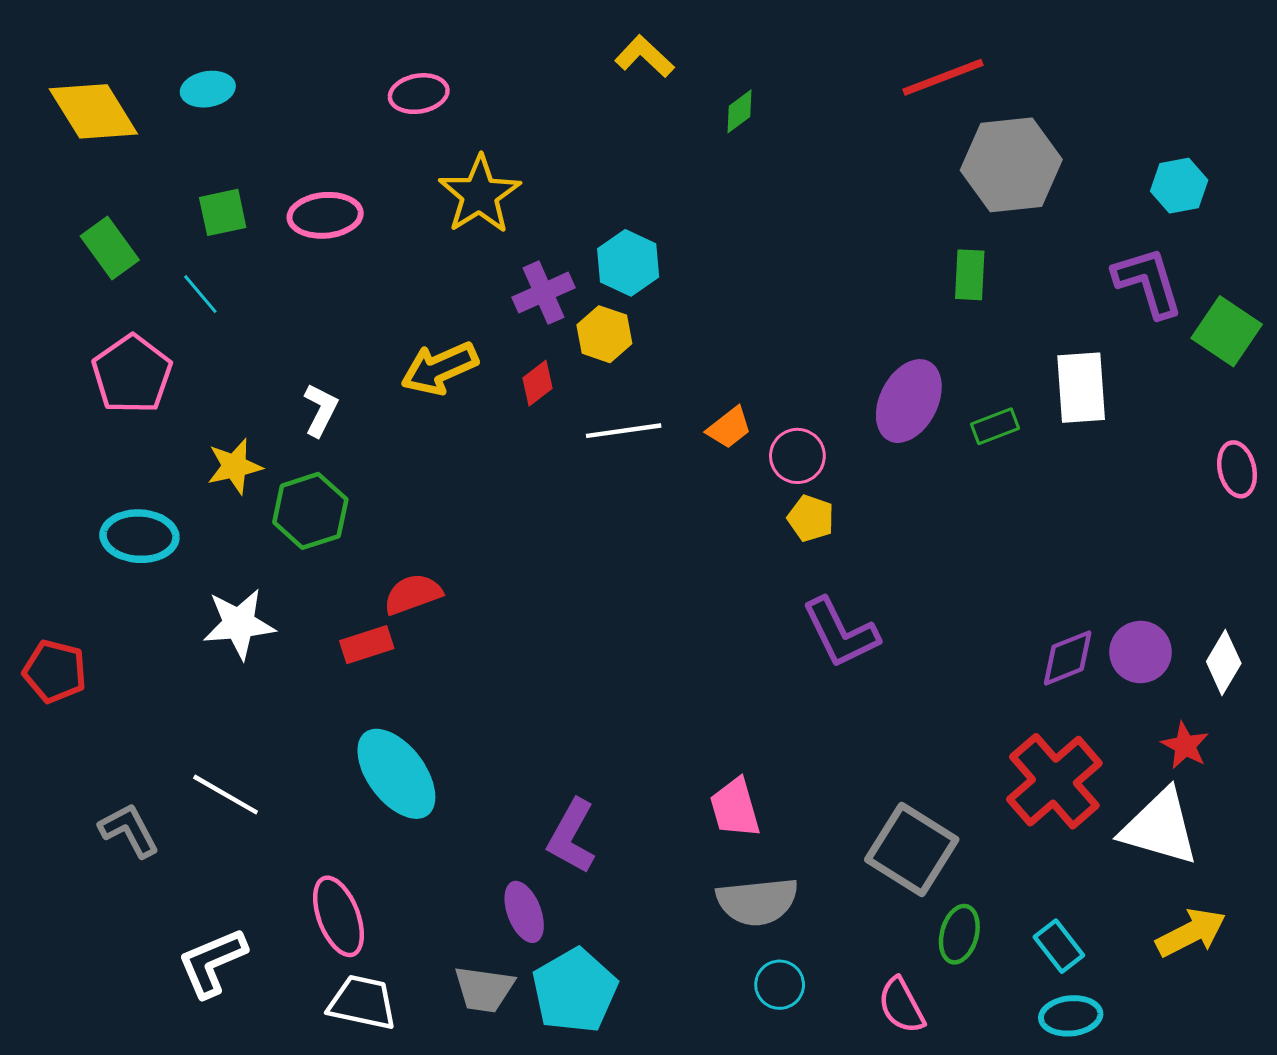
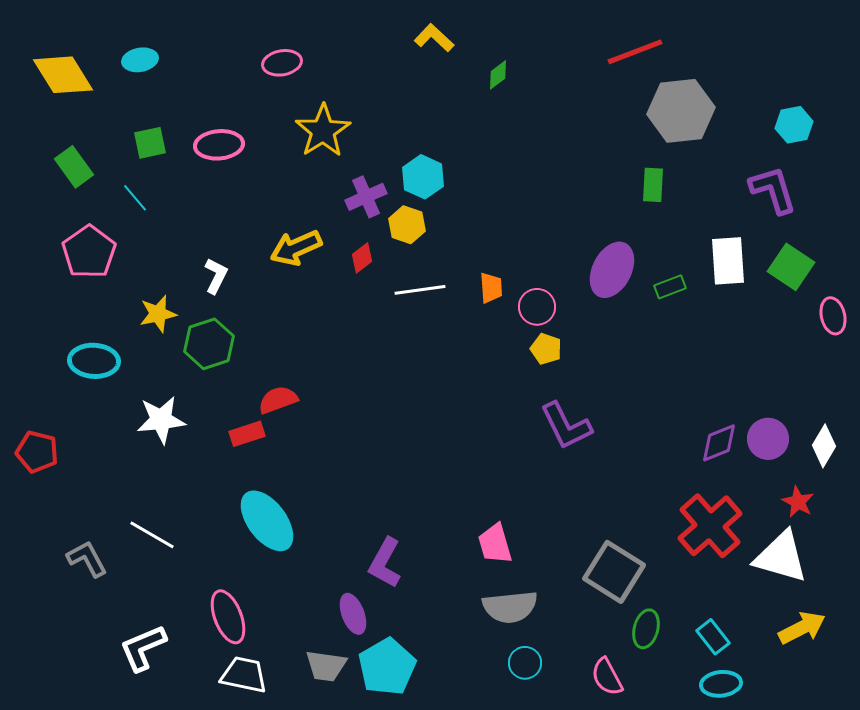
green square: (1227, 331) -> (791, 267), moved
orange trapezoid: (729, 428) -> (491, 288), turned -56

